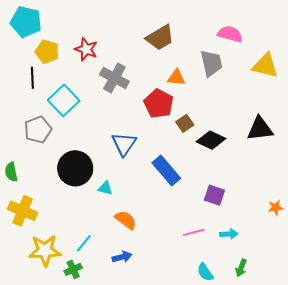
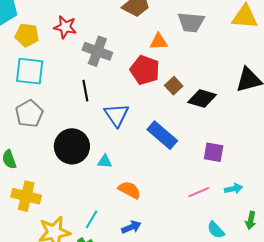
gray trapezoid: (211, 63) -> (191, 22), turned 116
black line: (32, 78) -> (85, 91), moved
cyan square: (64, 100) -> (30, 71), moved, turned -32

